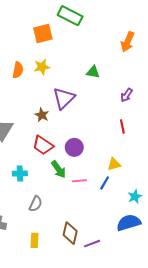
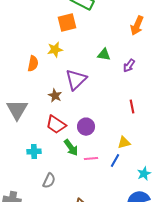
orange square: (43, 33) -> (67, 23), moved
orange semicircle: (18, 70) -> (33, 64), moved
purple arrow: (127, 95) -> (129, 66), moved

